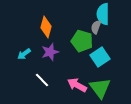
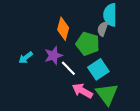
orange diamond: (46, 27) -> (63, 29), moved
cyan square: (100, 57) -> (98, 69), moved
white line: (42, 80) -> (68, 68), moved

